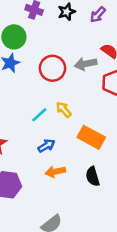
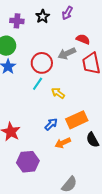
cyan line: (39, 115) -> (38, 84), moved
orange rectangle: (91, 137) -> (77, 120), moved, turned -40

